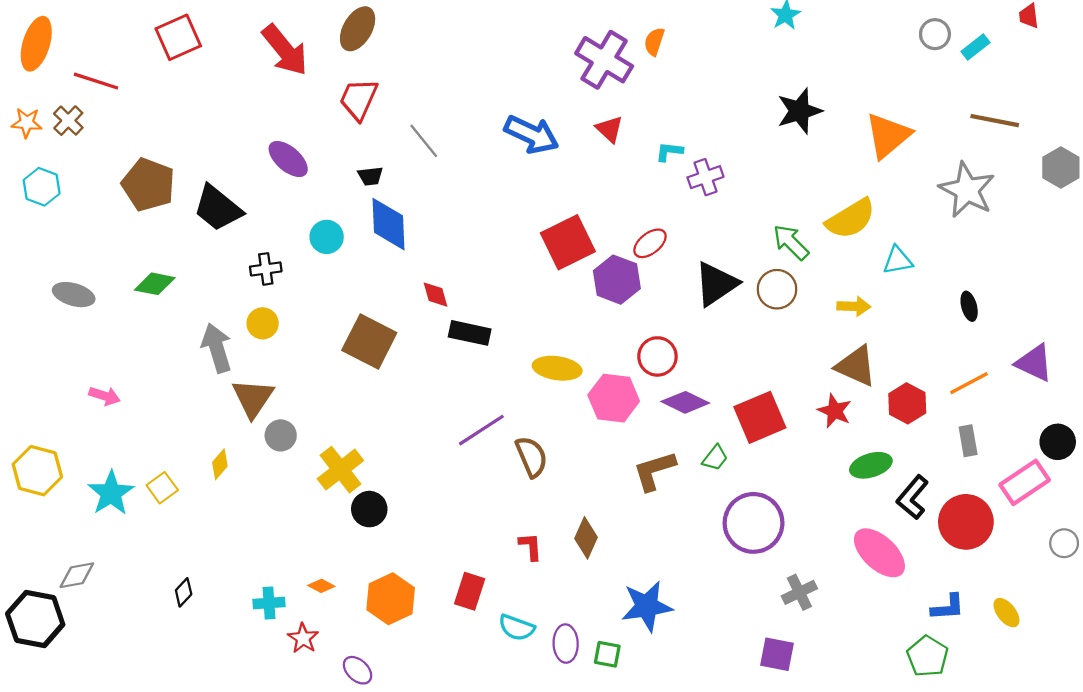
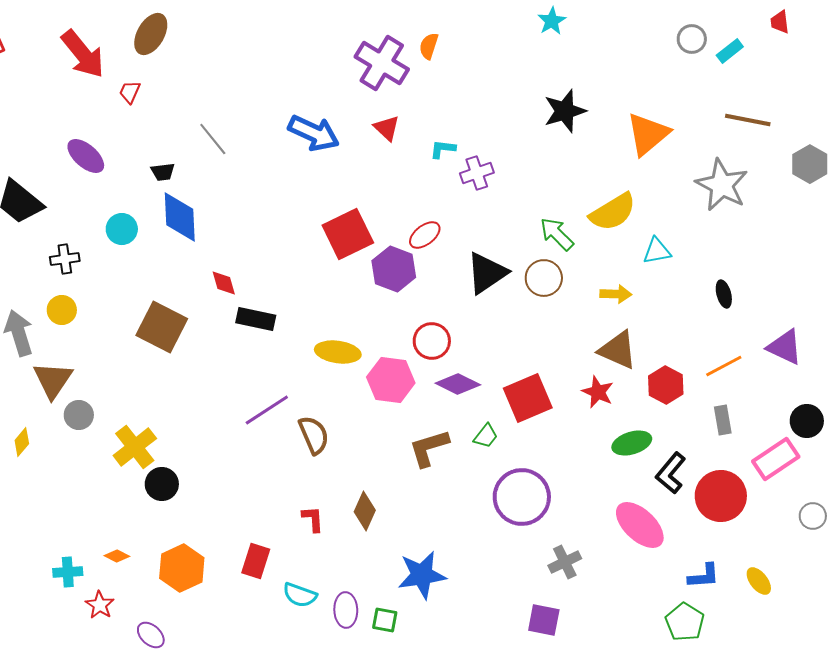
red trapezoid: (359, 99) -> (130, 92), moved, size x0.6

